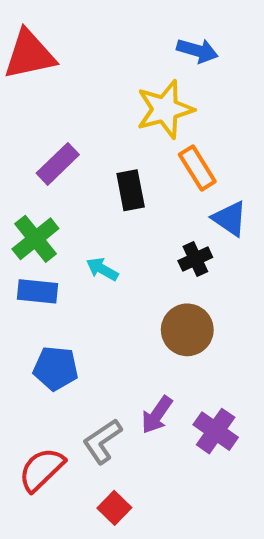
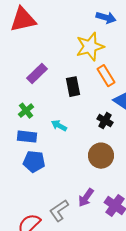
green cross: (35, 239) -> (26, 111), size x0.7
black cross: (195, 259) -> (105, 121), turned -35
blue pentagon: (56, 368) -> (34, 162), moved

